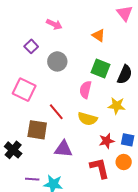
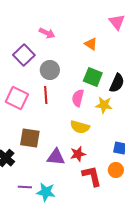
purple square: (31, 46) -> (24, 55), size x1.5
yellow star: (117, 106) -> (104, 105), moved
red line: (56, 112) -> (46, 95), moved, turned 36
red star: (107, 141) -> (78, 154), moved

